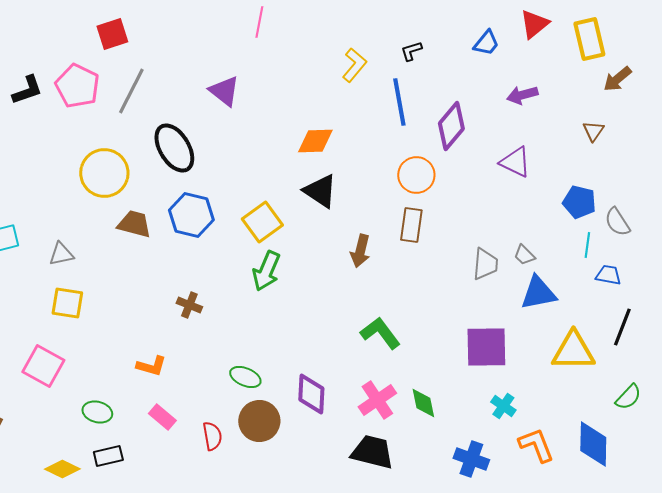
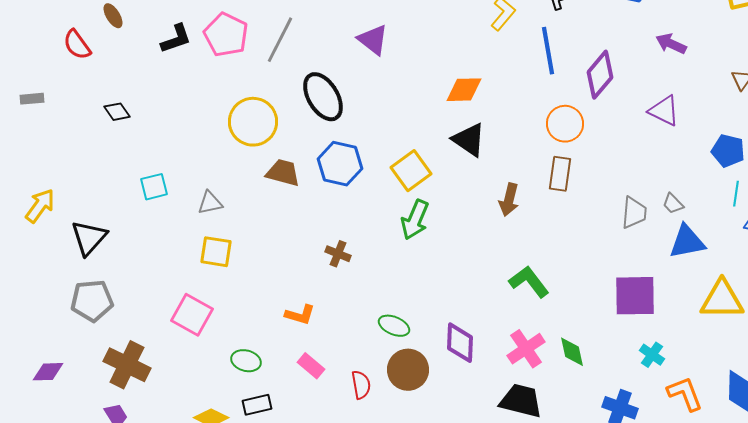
purple arrow: (522, 95) -> (671, 44), turned 40

